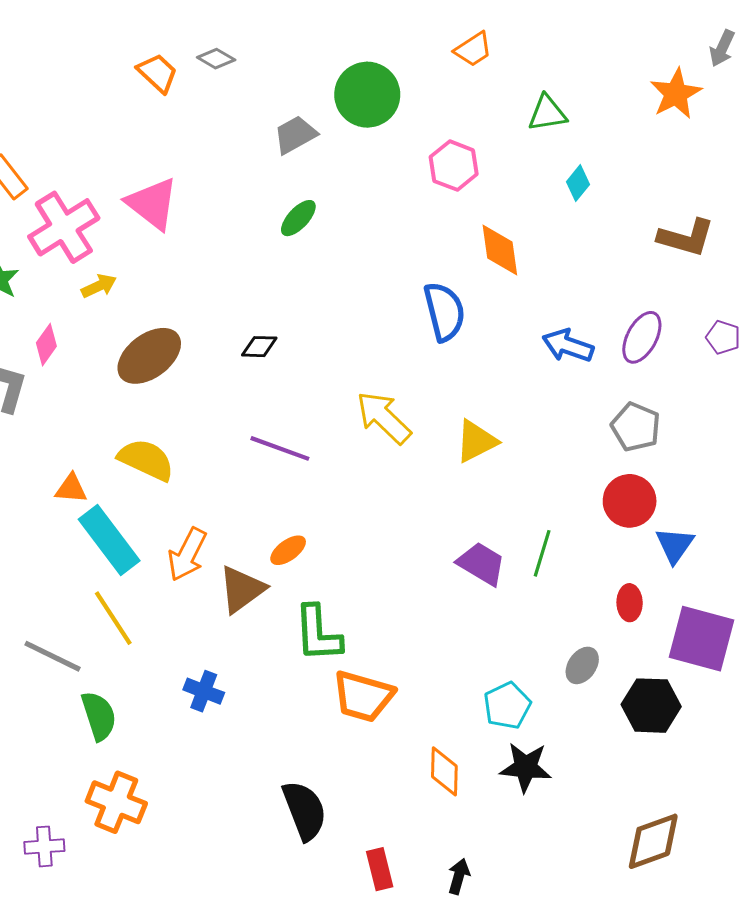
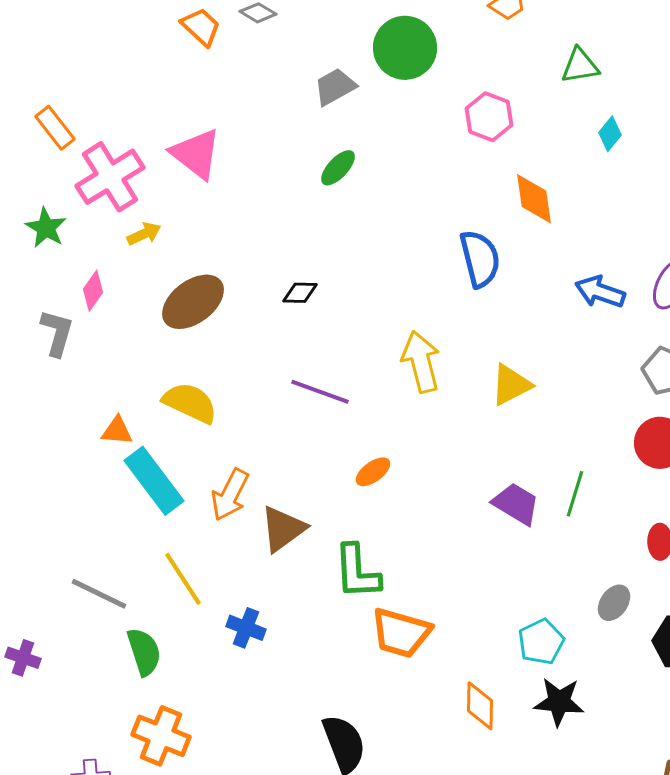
yellow arrow: (384, 418) -> (421, 362), turned 32
orange ellipse: (288, 550) -> (373, 472), moved
yellow line: (113, 618) -> (183, 579), moved

